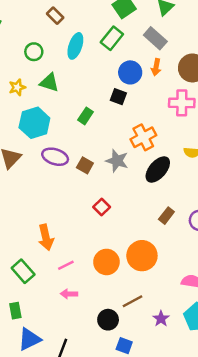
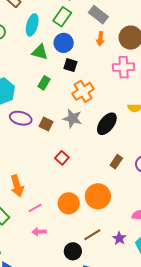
blue circle: (130, 72) -> (64, 43), moved
green triangle: (49, 83) -> (40, 52), moved
orange cross: (143, 137) -> (83, 91), moved
purple star: (161, 319) -> (119, 238), moved

